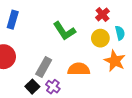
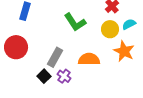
cyan semicircle: (120, 33) -> (129, 24), turned -104

